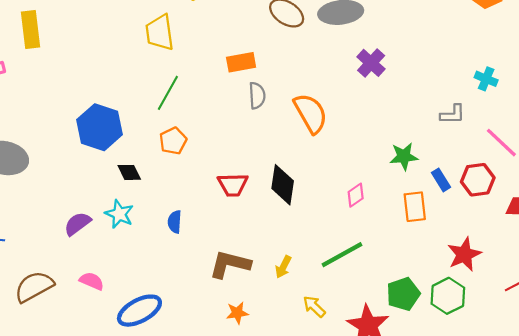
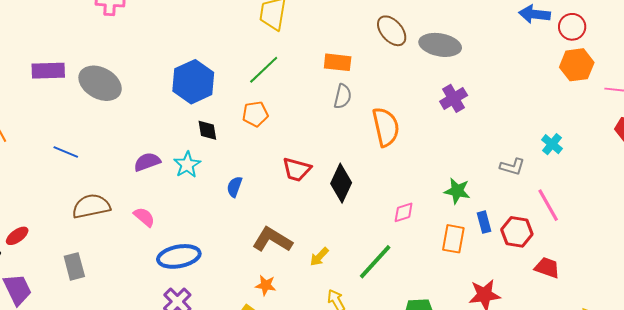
green line: (342, 255) -> (375, 262), turned -36

